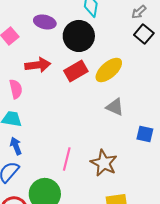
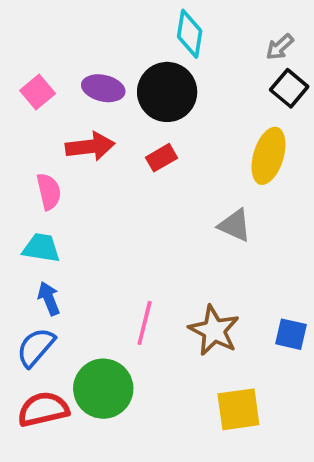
purple ellipse: (45, 22) -> (103, 88), moved
yellow ellipse: (109, 70) -> (268, 156), moved, turned -32
red rectangle: (76, 71) -> (161, 158), size x0.7
blue square: (145, 134) -> (291, 334), moved

